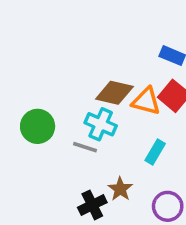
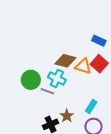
green circle: (38, 126) -> (31, 80), moved
cyan rectangle: (155, 152) -> (91, 106), moved

